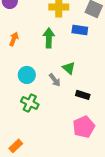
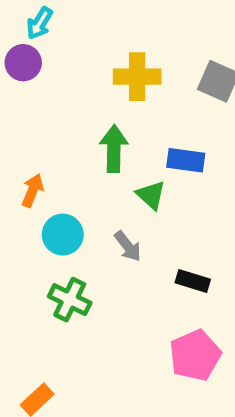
blue rectangle: (80, 30) -> (186, 160), moved
orange arrow: (14, 39) -> (33, 190), moved
green triangle: (69, 68) -> (151, 195), moved

